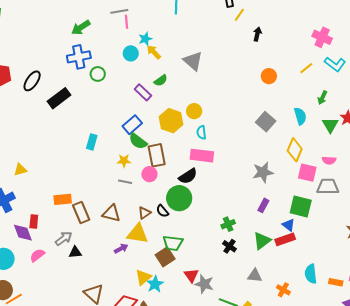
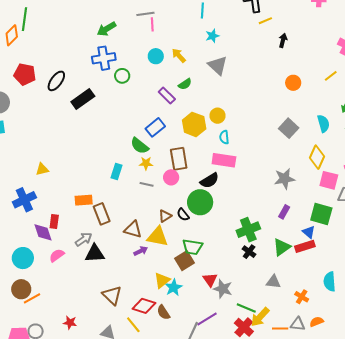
yellow line: (239, 15) -> (265, 21), turned 32
cyan star: (145, 39) -> (212, 36), moved
green semicircle: (138, 141) -> (140, 146), moved
cyan rectangle: (92, 142) -> (116, 172), moved
brown triangle: (111, 213) -> (133, 229), moved
green cross: (228, 224) -> (248, 230), size x1.6
black triangle: (75, 252) -> (95, 253), size x1.5

